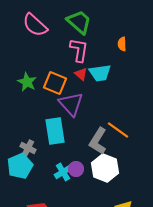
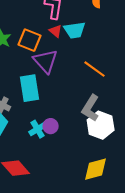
orange line: (118, 130) -> (95, 69), moved
gray L-shape: (98, 141) -> (91, 108), moved
white hexagon: (105, 168) -> (101, 125), moved

